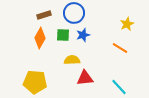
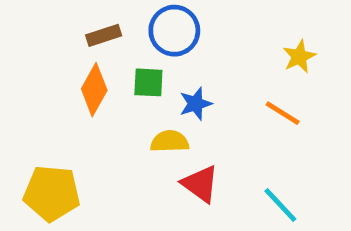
blue star: (83, 35) -> (196, 104), moved
red triangle: (85, 78) -> (200, 184), turned 42
yellow pentagon: (35, 82) -> (52, 193), moved

